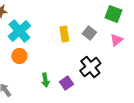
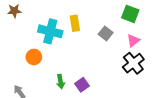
cyan cross: (19, 31) -> (50, 31), moved, turned -35
yellow rectangle: (64, 34) -> (75, 23), moved
black cross: (90, 67) -> (133, 63), moved

